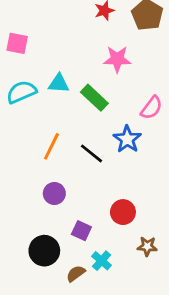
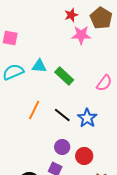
pink star: (117, 59) -> (81, 35), moved
blue star: (127, 139) -> (87, 118), moved
purple circle: (54, 193) -> (62, 147), moved

